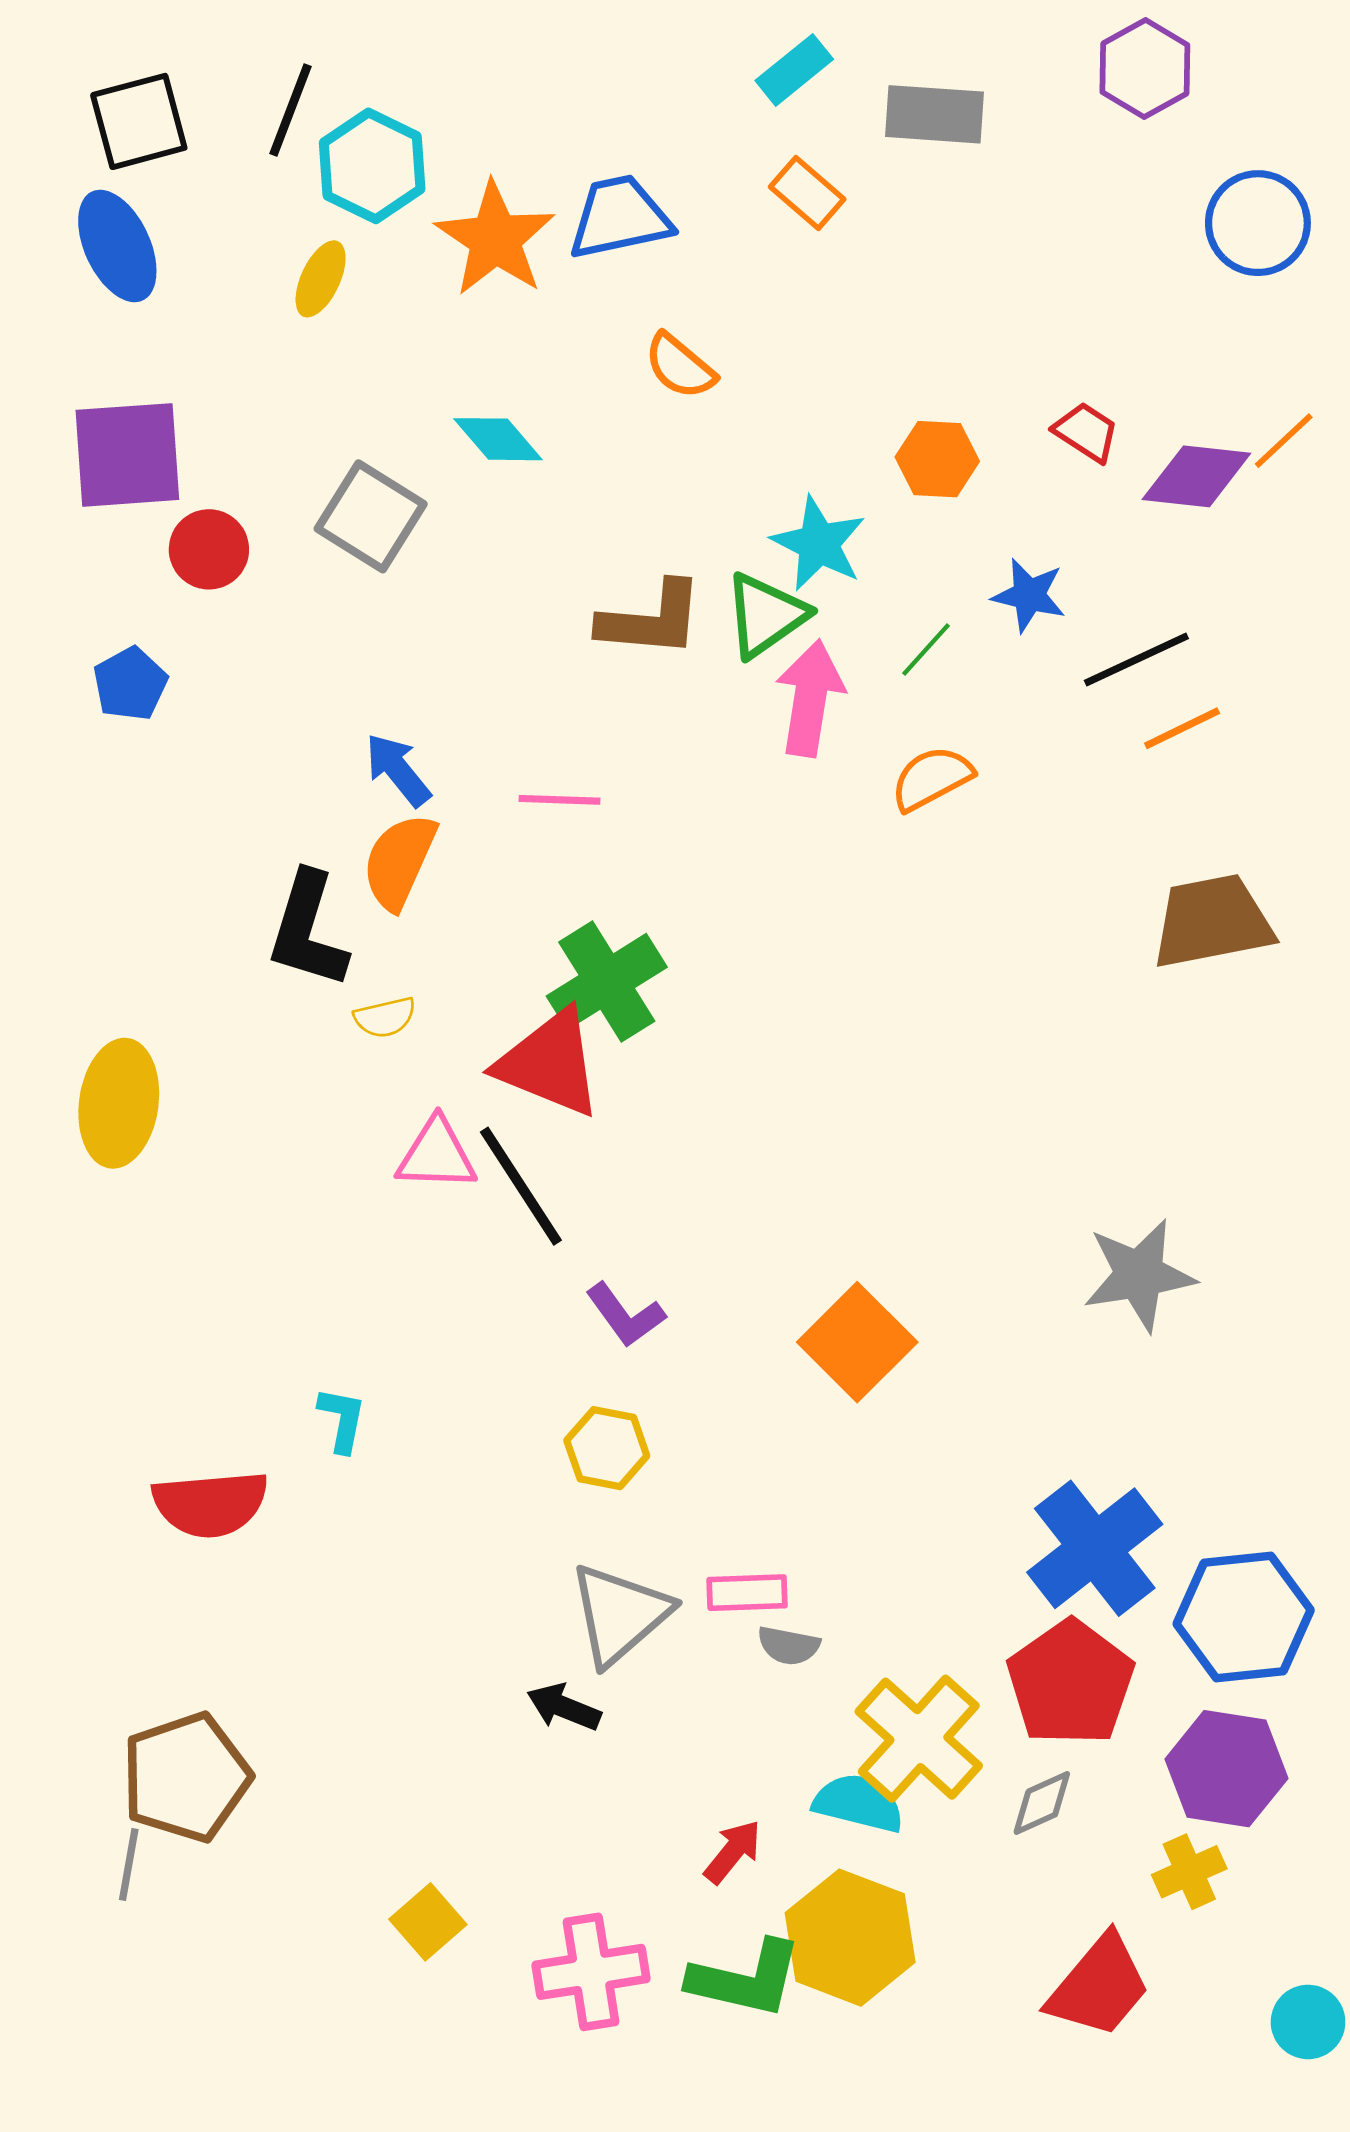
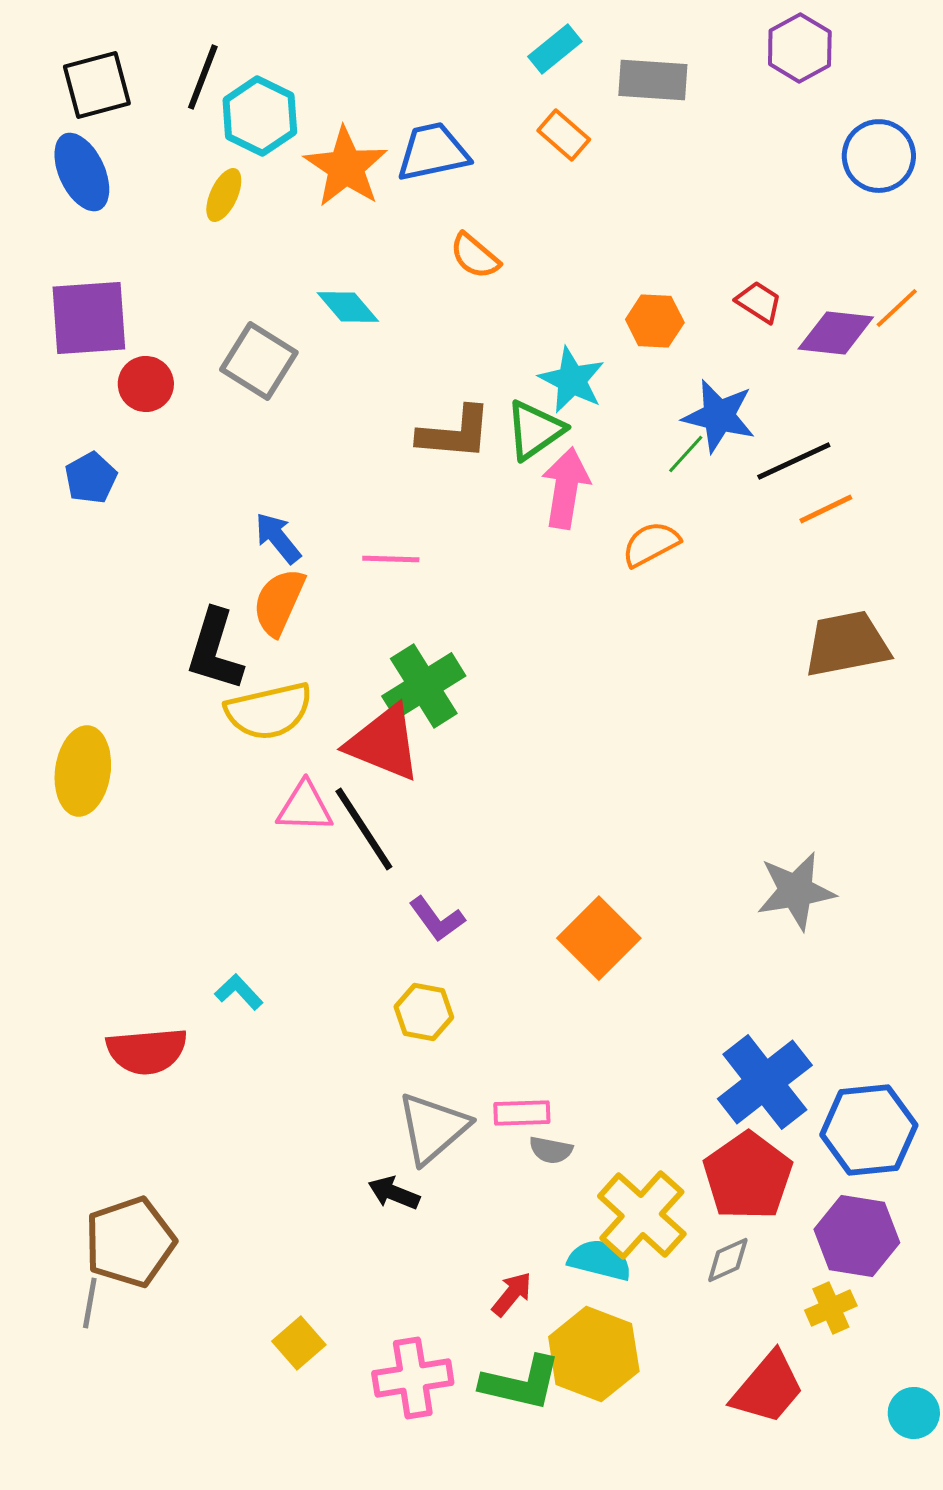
blue star: (1029, 595) -> (719, 416), size x1.4
green line: (926, 650) -> (686, 454), moved
yellow semicircle: (385, 1017) -> (269, 711), size x2.0
cyan L-shape: (342, 1419) -> (239, 992), turned -54

